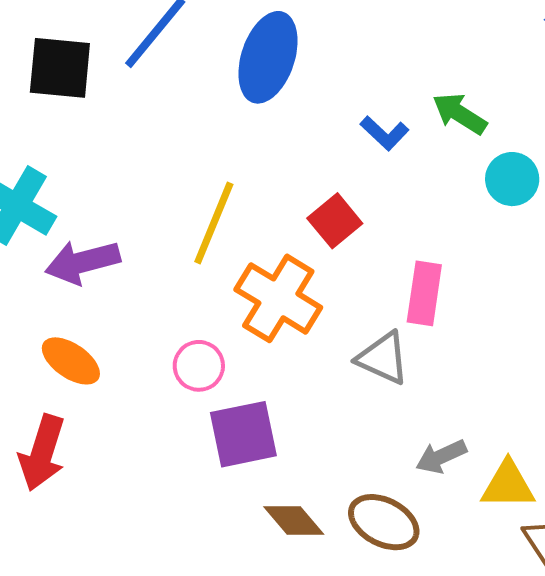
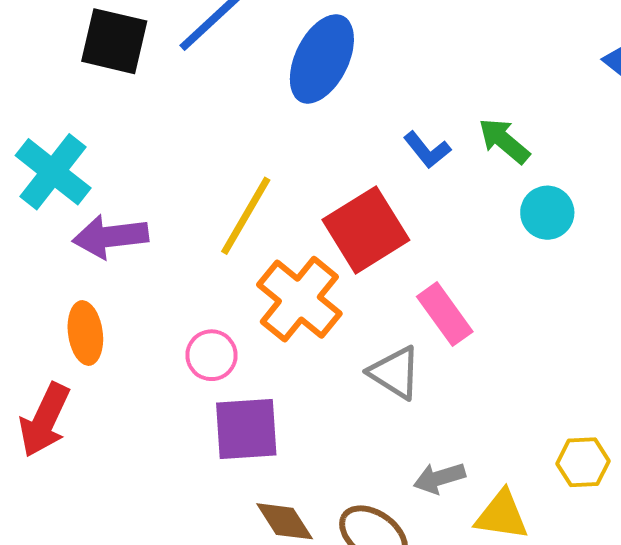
red square: (335, 221) -> (366, 230), size x1.6
pink rectangle: (424, 293) -> (445, 314), turned -52
orange ellipse: (71, 361) -> (85, 333), turned 40

